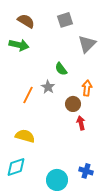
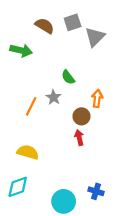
brown semicircle: (26, 21) -> (45, 26), moved
gray triangle: (87, 44) -> (95, 37), moved
red arrow: (81, 123) -> (79, 138), moved

